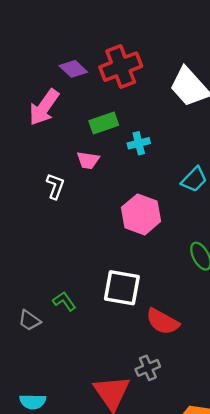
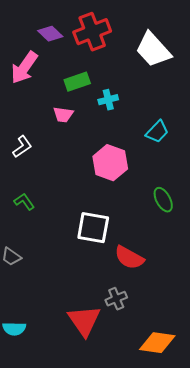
white L-shape: (55, 186) -> (22, 147), moved, turned 35
green L-shape: (64, 301) -> (24, 202), moved

